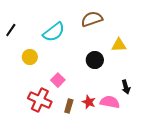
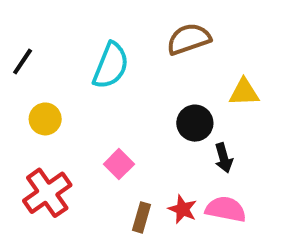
cyan semicircle: (54, 32) -> (111, 66), turned -30
yellow circle: (30, 57) -> (45, 119), moved
black arrow: (126, 87) -> (224, 158), moved
red cross: (40, 100) -> (47, 193), moved, turned 30

